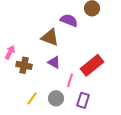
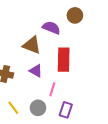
red rectangle: (92, 65) -> (64, 60), moved, turned -50
yellow line: (32, 98) -> (13, 108), turned -72

